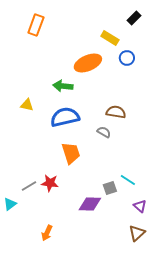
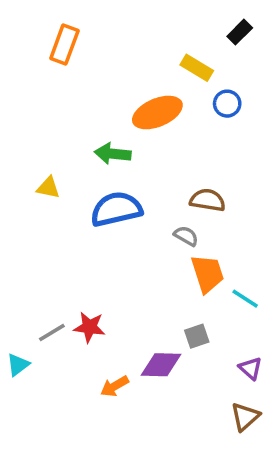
orange trapezoid: (71, 153) -> (207, 274), moved
cyan line: (128, 180) -> (245, 299), moved
orange arrow: (47, 233) -> (114, 386), moved, turned 35

